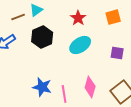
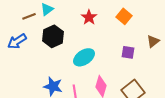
orange square: (113, 17) -> (124, 16), turned -35
cyan ellipse: (80, 45) -> (84, 57), moved

